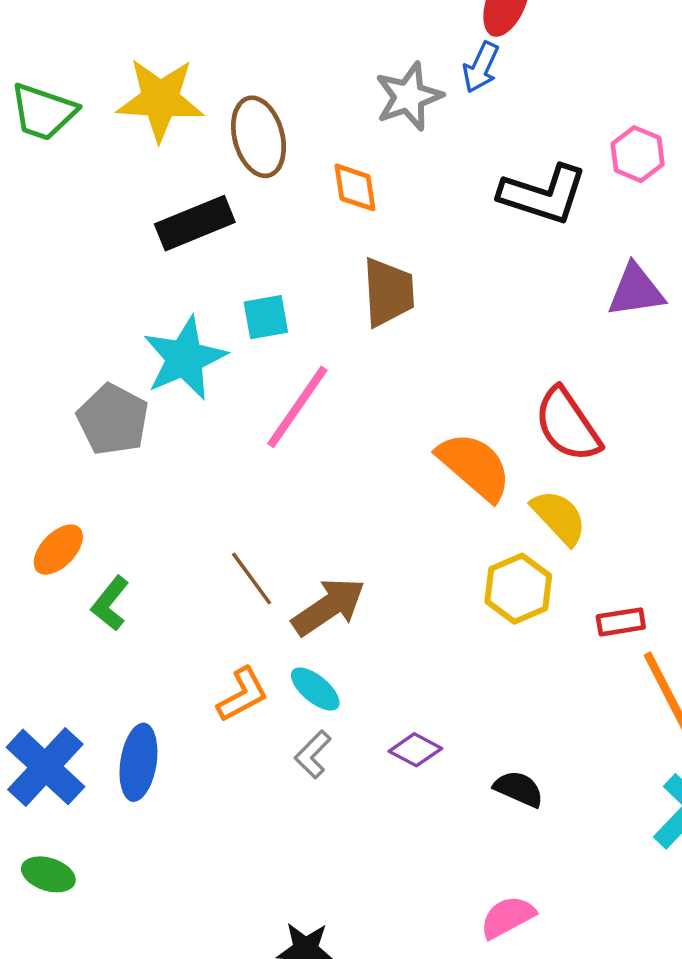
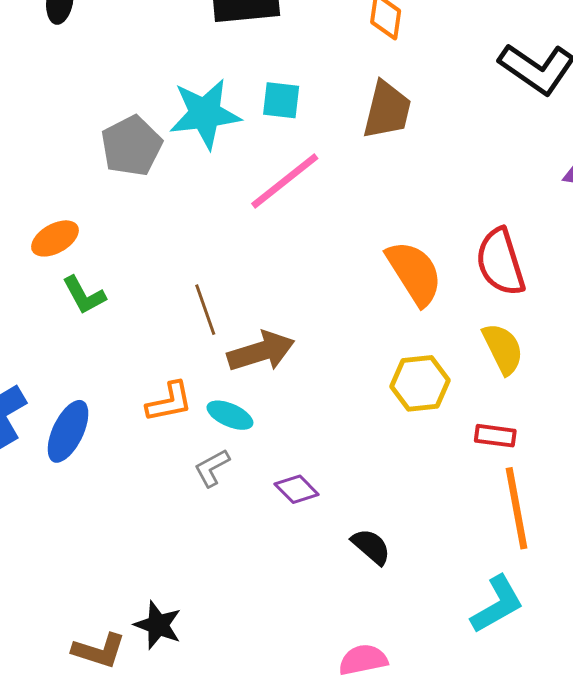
yellow semicircle: (559, 517) -> (503, 349), moved
green L-shape: (110, 603) -> (84, 295), turned -84
cyan ellipse: (315, 689) -> (230, 415), turned -33
pink semicircle: (508, 917) -> (363, 660), moved

